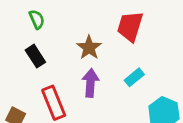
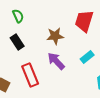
brown star: (89, 48) -> (55, 36), turned 30
purple arrow: (90, 83) -> (56, 61), turned -48

